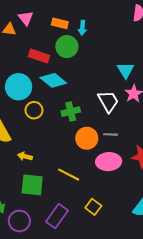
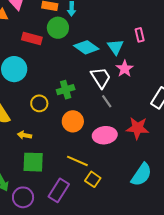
cyan diamond: (53, 80) -> (86, 47), moved
yellow circle: (34, 110) -> (39, 103), moved
gray line: (111, 134) -> (107, 101), moved, turned 56
orange circle: (87, 138) -> (73, 121), moved
yellow line: (69, 175) -> (77, 161), moved

